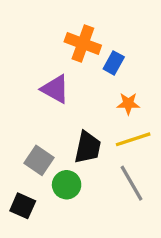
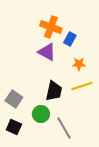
purple triangle: (55, 89) -> (47, 52), moved
gray square: (39, 160) -> (14, 99), moved
gray line: (132, 183) -> (64, 128), moved

